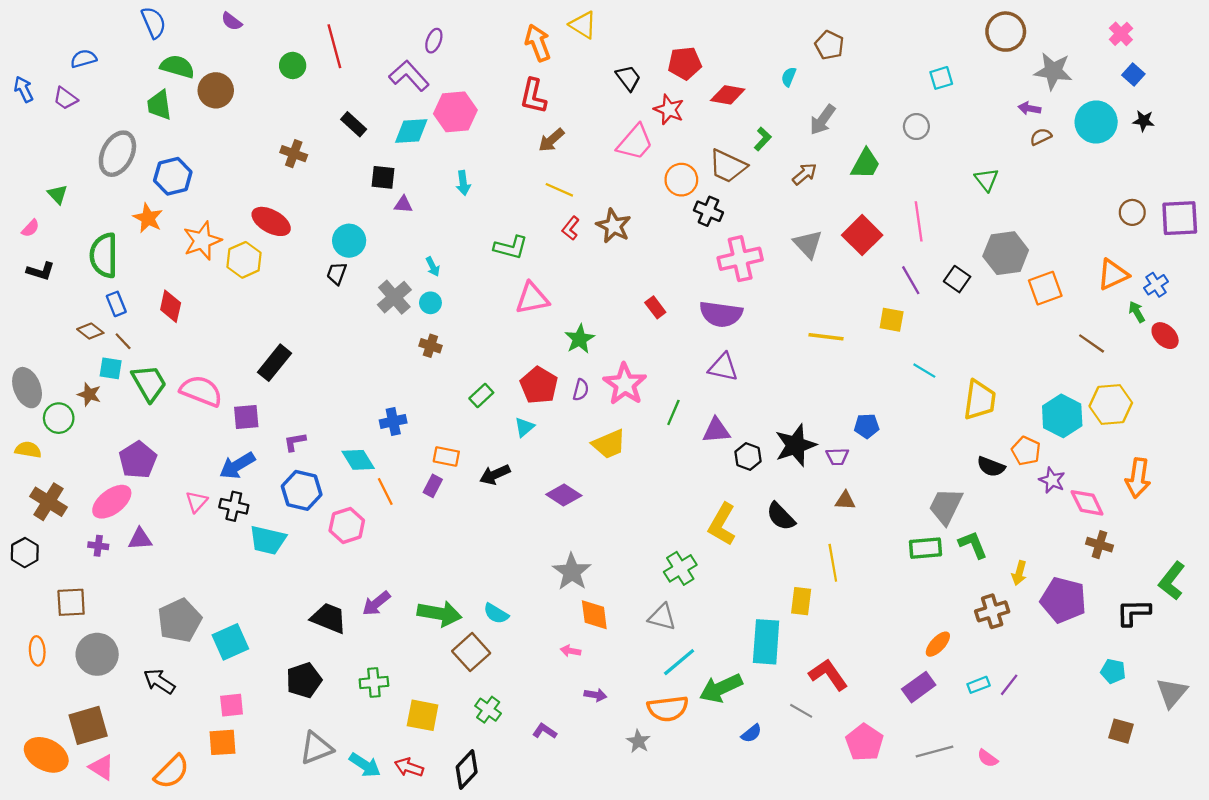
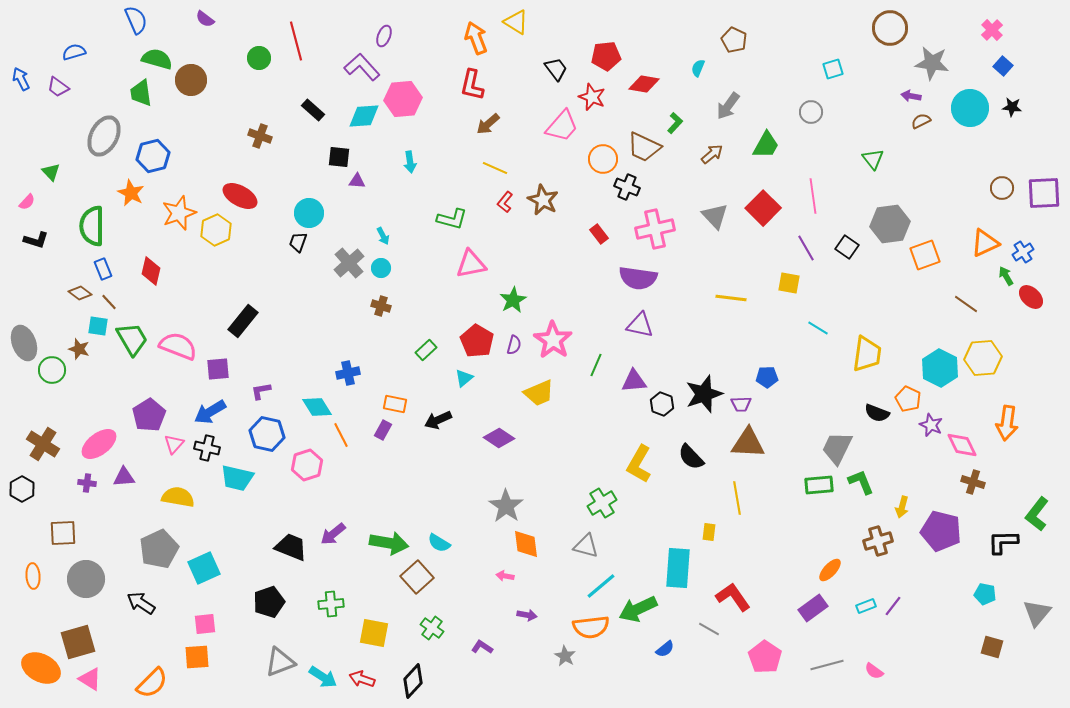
red rectangle: (655, 307) -> (599, 234), moved
yellow semicircle: (28, 450) -> (178, 497), moved, size x1.4
purple pentagon: (138, 460) -> (149, 415), moved
brown triangle: (845, 501) -> (748, 443), size x1.8
yellow rectangle: (801, 601) -> (709, 532), size x0.7

